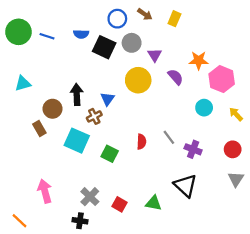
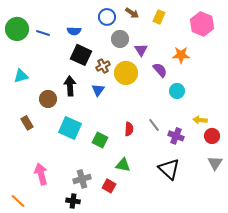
black square: (104, 47) -> (81, 55), moved
pink hexagon: (222, 79) -> (202, 24), moved
cyan circle: (204, 108) -> (177, 91), moved
yellow arrow: (236, 114) -> (200, 120), moved, turned -40
brown cross: (94, 116) -> (103, 66), moved
brown rectangle: (39, 128) -> (27, 123), moved
gray cross: (90, 197) -> (82, 179), turned 30
green triangle: (154, 203) -> (123, 165), moved

